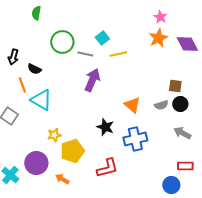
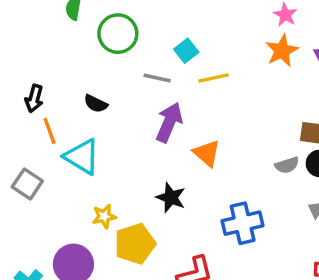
green circle: (62, 42) -> (118, 34), moved
black arrow: (13, 57) -> (34, 99), moved
black semicircle: (34, 69) -> (96, 104), moved
orange triangle: (132, 105) -> (207, 153), moved
black star: (105, 127) -> (171, 198), moved

